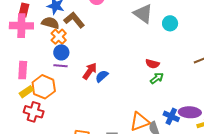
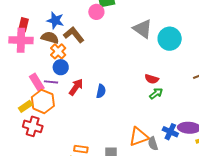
cyan circle: (170, 23) -> (170, 39), size x1.5
purple line: (60, 66) -> (51, 82), moved
pink rectangle: (23, 70) -> (37, 82), moved, turned -36
red arrow: (90, 71) -> (76, 87), moved
blue semicircle: (102, 76) -> (101, 91), turned 144

